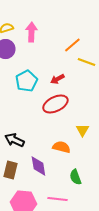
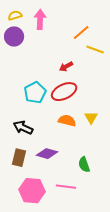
cyan pentagon: (26, 81) -> (35, 93), moved
orange semicircle: (61, 147) -> (67, 121), moved
purple diamond: (38, 166) -> (47, 154), turned -65

